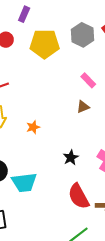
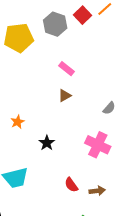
black star: (71, 158) -> (47, 143), moved
red semicircle: (79, 196) -> (71, 185), size x0.6

